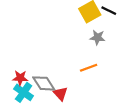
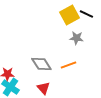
gray diamond: (44, 83) -> (41, 64), moved

